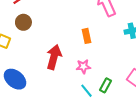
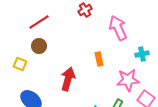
pink star: (83, 66) -> (128, 80), moved, size x1.6

